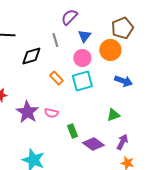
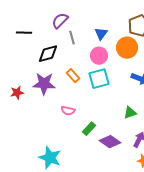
purple semicircle: (69, 17) -> (60, 21), moved
purple star: (27, 112) -> (44, 84), moved, turned -30
green rectangle: (72, 131) -> (89, 129), turned 64

